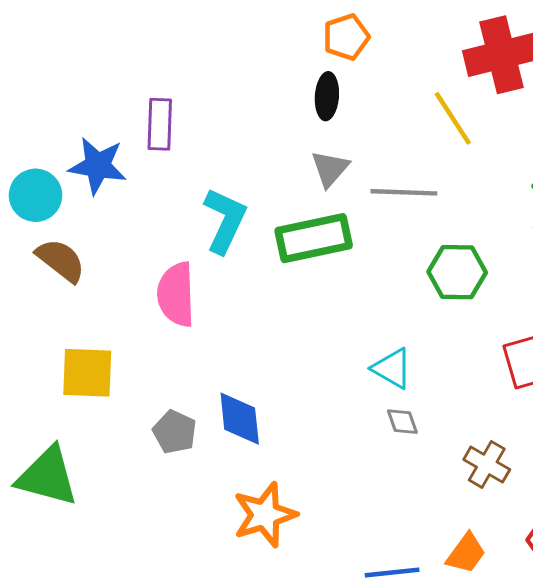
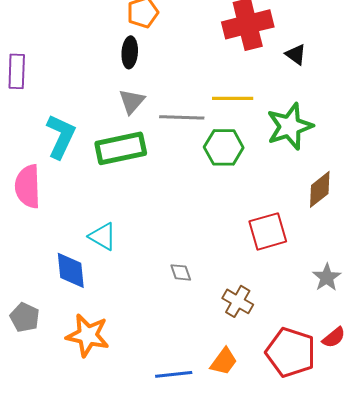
yellow line: (453, 118) -> (233, 98), moved, turned -57
green hexagon: (457, 272) -> (224, 147), moved
cyan triangle: (392, 368) -> (103, 236), moved
gray pentagon: (175, 432) -> (25, 317), moved
orange star: (265, 515) -> (88, 335), turned 30

